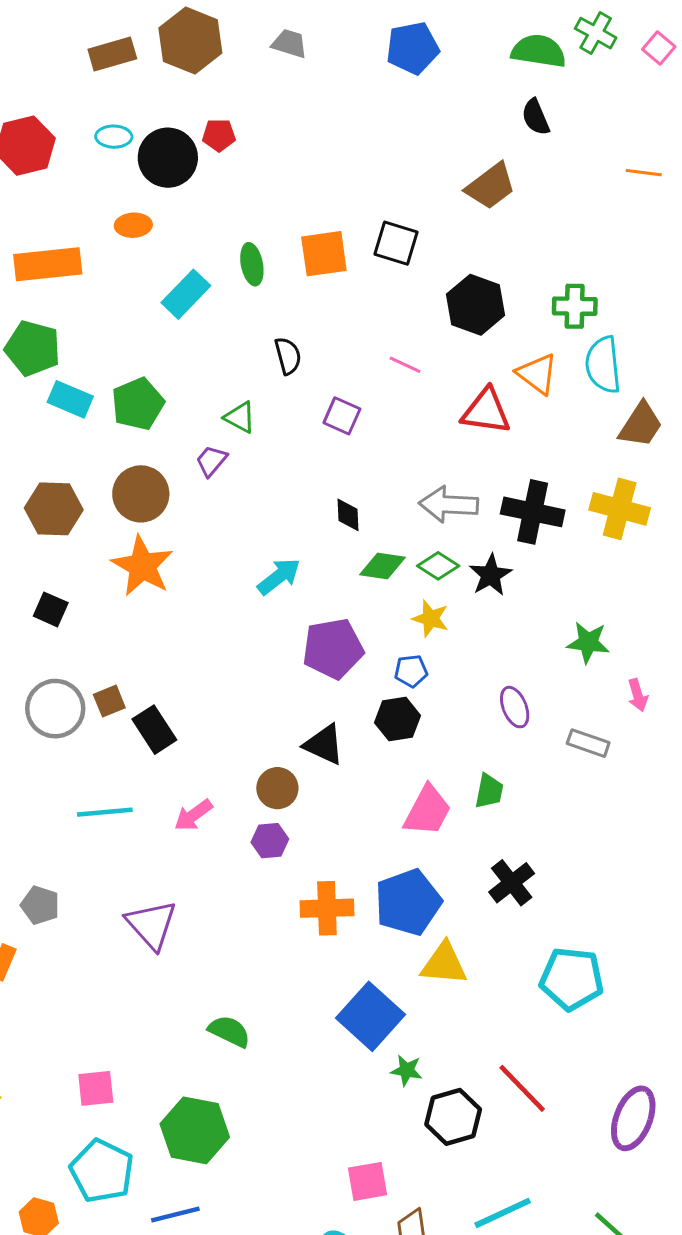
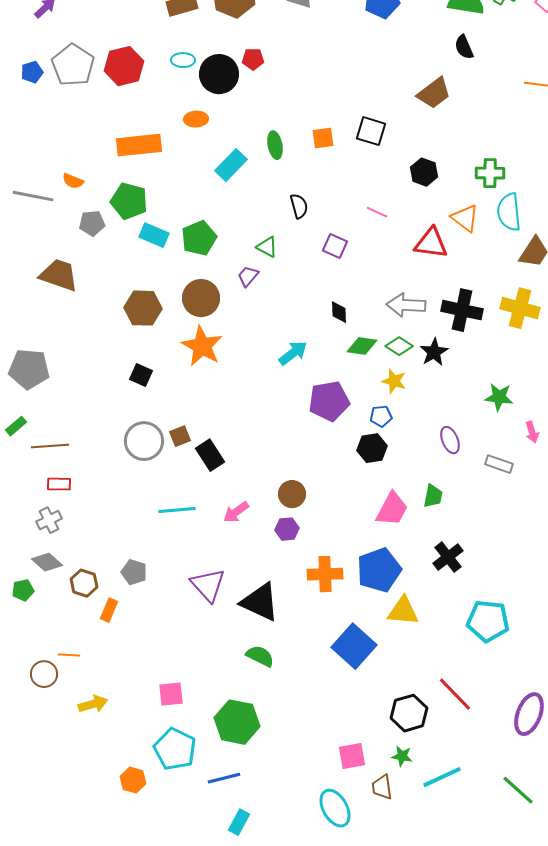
orange square: (324, 254) -> (323, 138), size x0.7
black hexagon: (476, 305) -> (424, 172), size x0.7
black triangle: (324, 745) -> (260, 602), moved, size x1.4
green star: (407, 1070) -> (402, 756), moved

